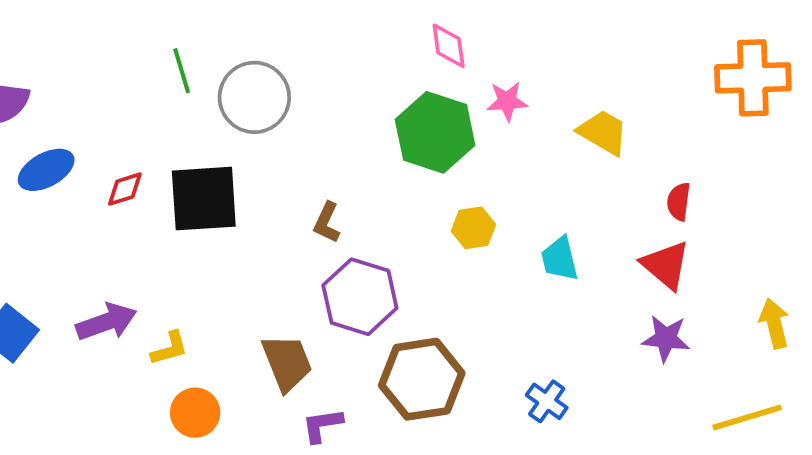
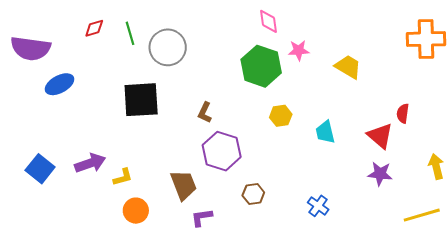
red diamond: (125, 189) -> (94, 28), moved
red semicircle: (679, 202) -> (403, 113), moved
brown hexagon: (422, 379) -> (253, 194), size x0.5

